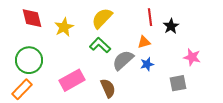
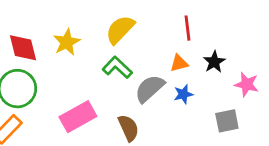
red diamond: (32, 18) -> (23, 48), moved
black star: (171, 26) -> (214, 62), moved

